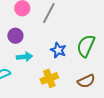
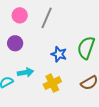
cyan arrow: (24, 57) -> (25, 72), moved

